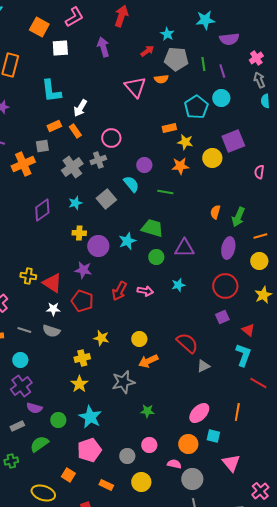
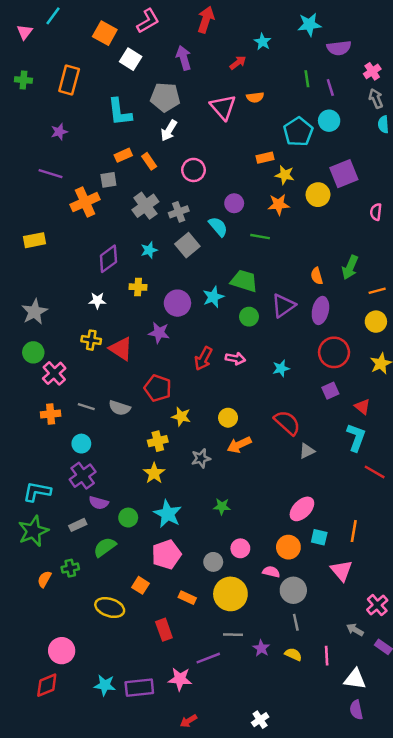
white square: (60, 48) -> (131, 59), turned 36
gray pentagon: (176, 59) -> (165, 97), moved
white arrow: (80, 108) -> (169, 131), moved
gray cross: (98, 160) -> (179, 212), moved
orange semicircle: (215, 212) -> (317, 276), moved, turned -32
yellow cross: (79, 233) -> (138, 287), moved
purple triangle: (184, 248) -> (283, 306), turned -35
purple ellipse: (228, 248) -> (320, 310), moved
cyan star: (178, 285) -> (281, 368), moved
red pentagon: (82, 301) -> (158, 388), moved
white star: (53, 309) -> (97, 301), moved
gray star: (123, 382) -> (201, 458), moved, size x0.7
green star: (147, 411) -> (222, 506), moved
orange line: (237, 412) -> (354, 531), moved
yellow circle: (141, 482) -> (230, 594), size x1.4

